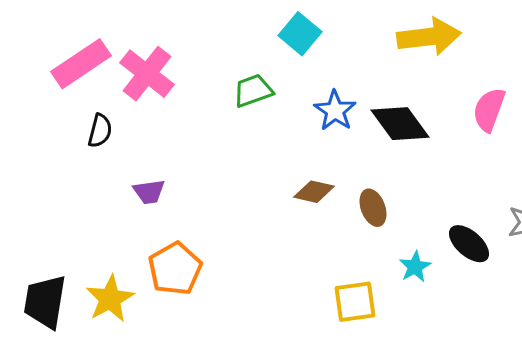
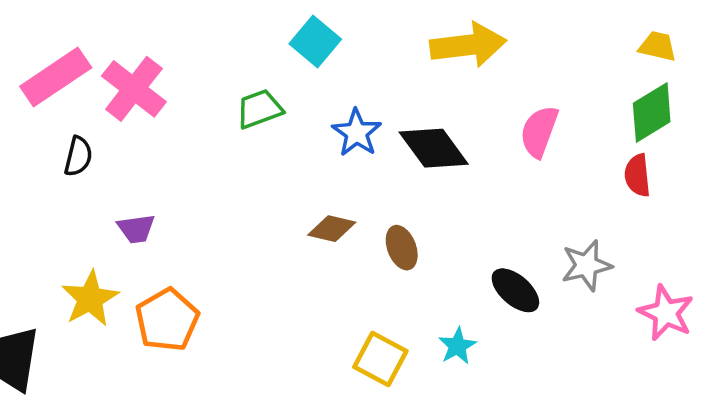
cyan star: (415, 267) -> (457, 346), moved
yellow star: (110, 299) -> (90, 299), moved
yellow square: (355, 302) -> (380, 359), turned 36

